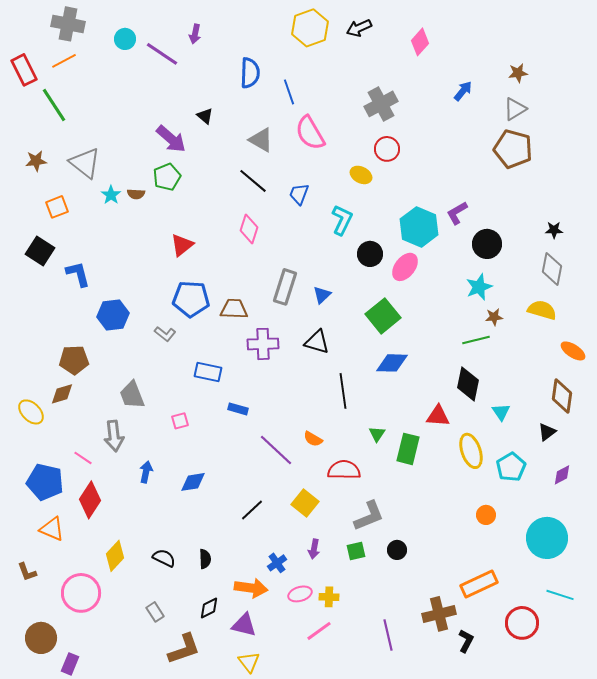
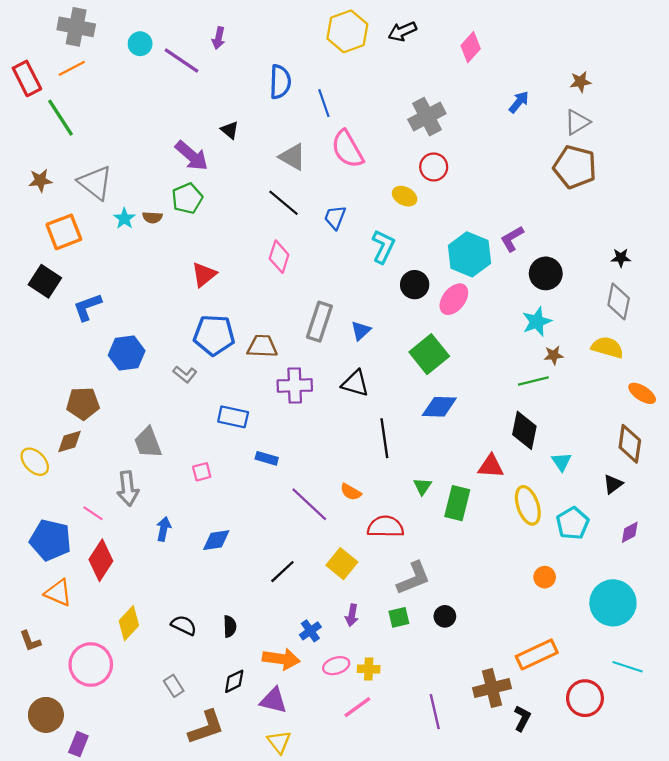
orange square: (57, 207) -> (64, 232), size x1.4
blue L-shape: (78, 274) -> (87, 307), turned -96

